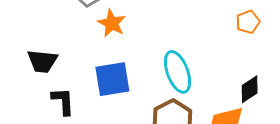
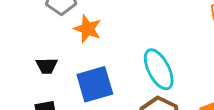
black trapezoid: (42, 61) -> (47, 66), moved, size x0.7

